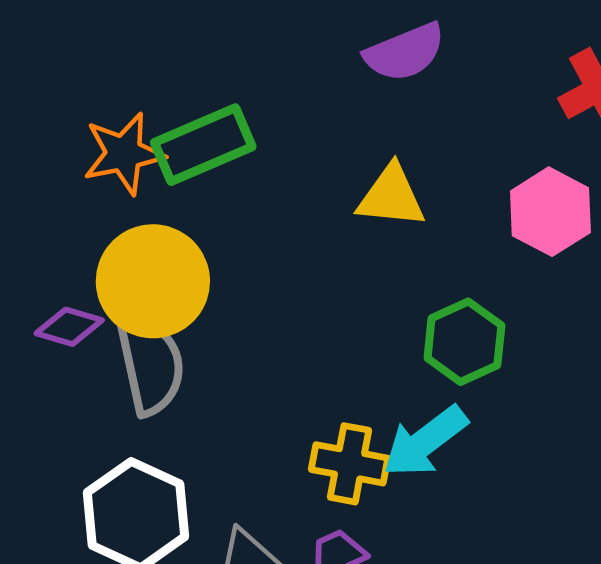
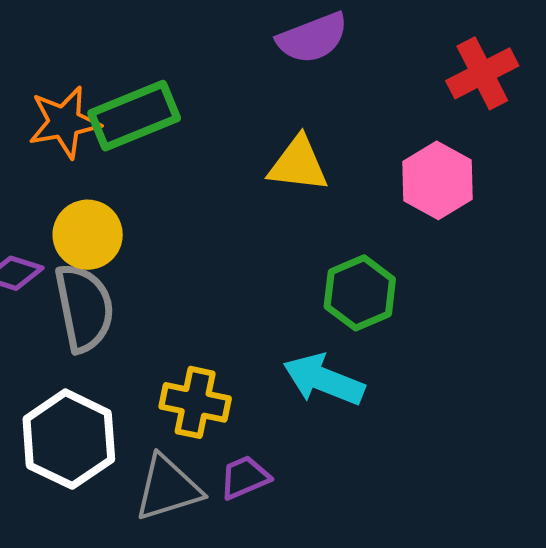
yellow circle: (153, 281) -> (88, 235), size x0.7
cyan arrow: (425, 441) -> (324, 380), turned 58
yellow cross: (350, 464) -> (195, 402), moved

